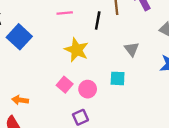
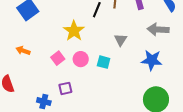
pink circle: (88, 89) -> (81, 59), moved
orange arrow: (20, 100) -> (23, 51), moved

